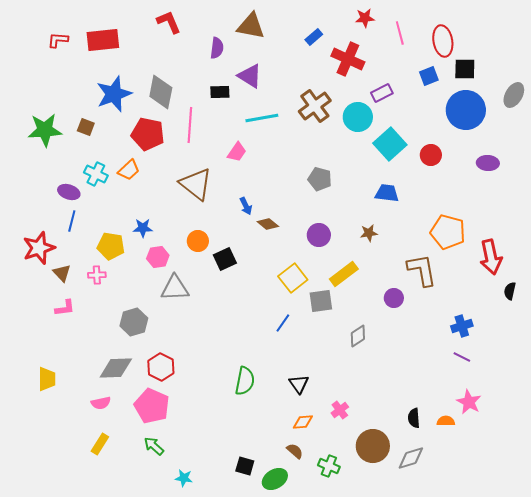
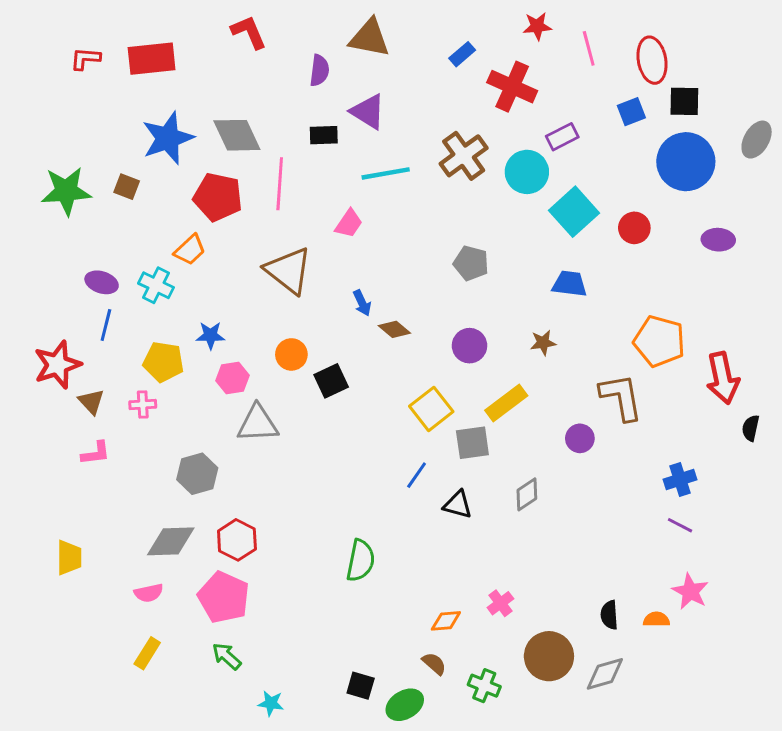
gray diamond: (161, 92) -> (237, 135), turned -36
cyan cross: (96, 174) -> (156, 285), moved
black triangle: (299, 384) -> (458, 505), moved, turned -40

